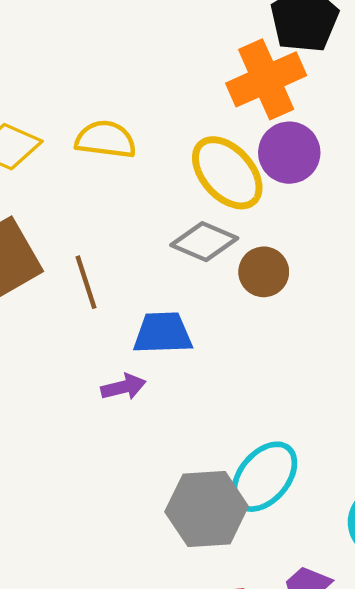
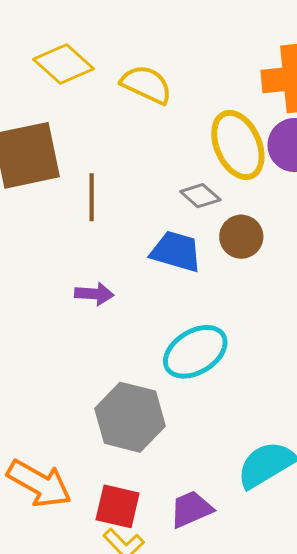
gray diamond: (204, 242) -> (200, 196), size x0.7
blue trapezoid: (163, 333) -> (176, 251), moved
cyan ellipse: (264, 477) -> (195, 352), moved

